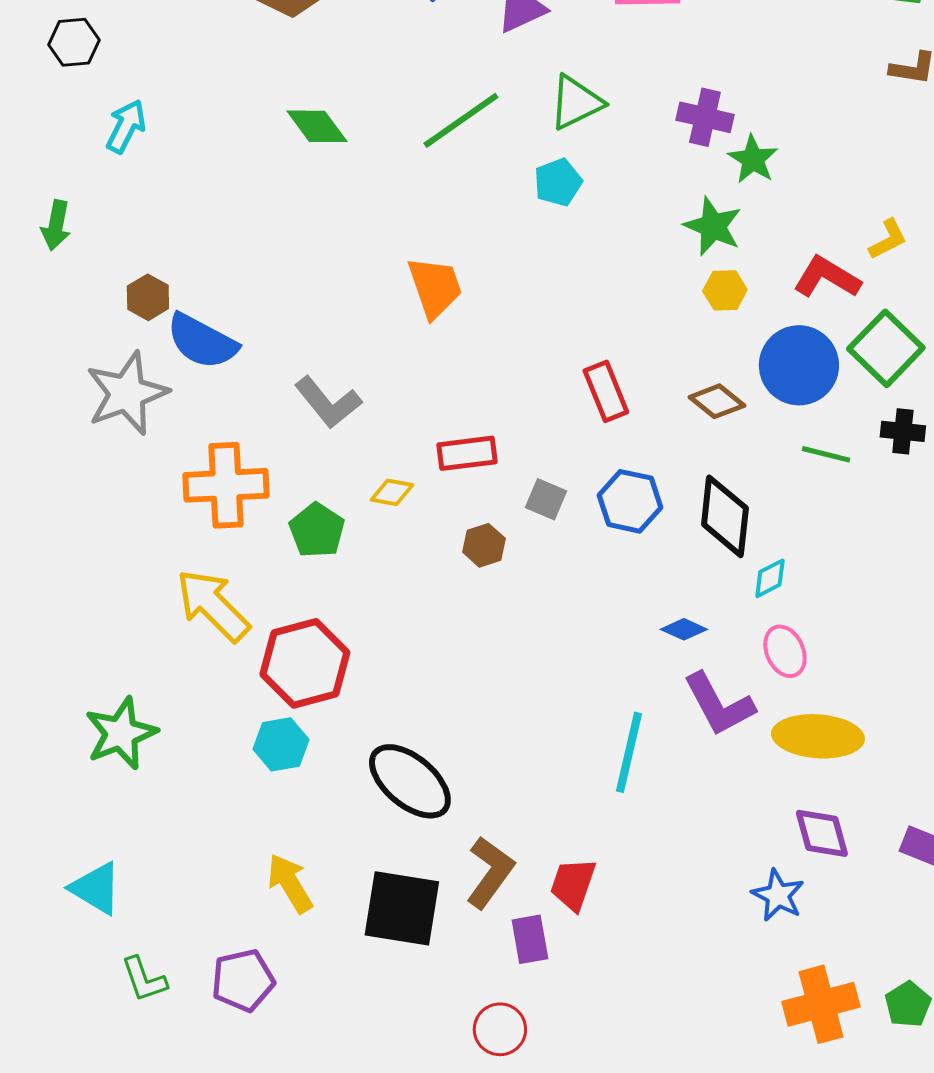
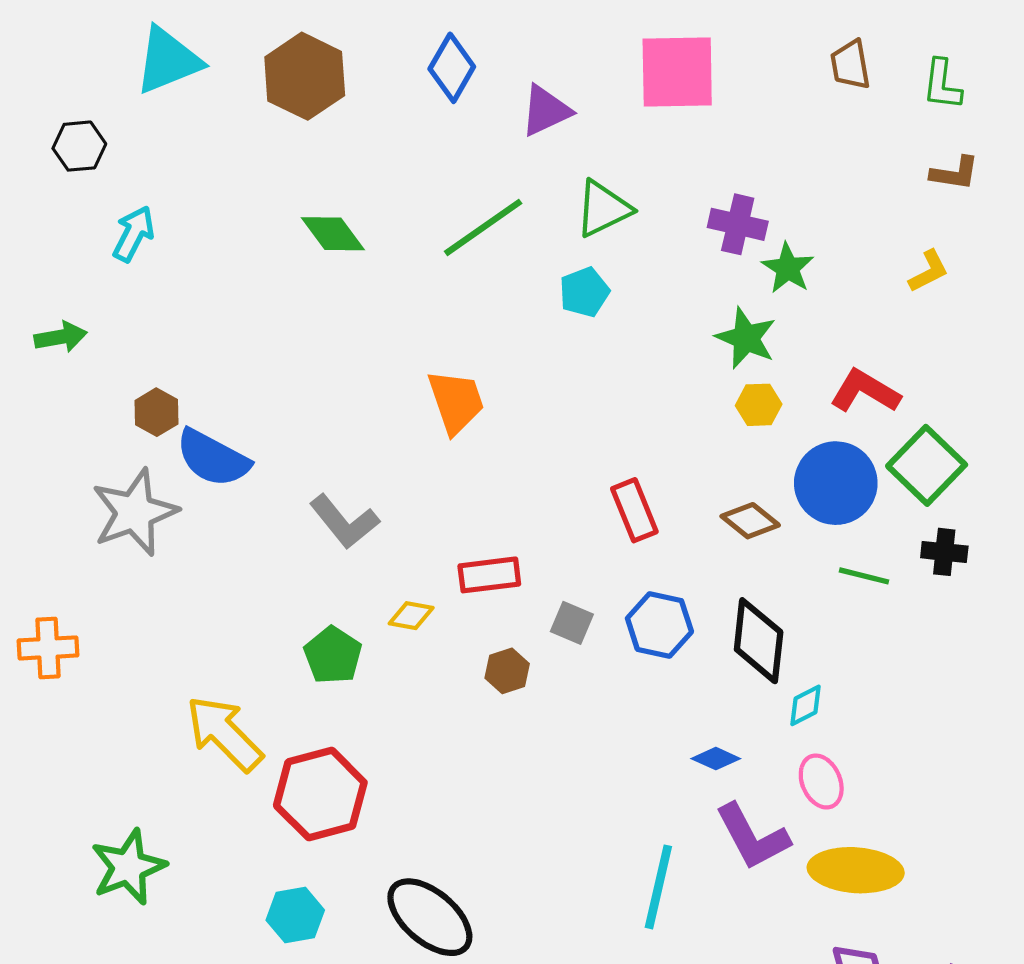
green arrow: (56, 225) -> (61, 337), turned -111
yellow L-shape: (888, 239) -> (929, 271), moved
orange cross: (226, 485) -> (48, 648), moved, size x0.7
cyan hexagon: (281, 744) -> (295, 915), moved

